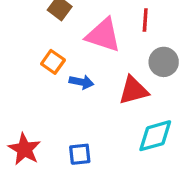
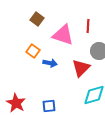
red triangle: (133, 90) -> (81, 68), turned -30

